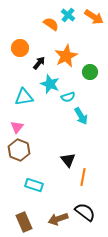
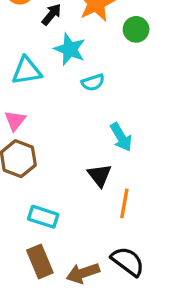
cyan semicircle: (68, 97) -> (93, 82), moved
cyan arrow: (81, 116) -> (121, 137), moved
brown rectangle: (24, 222) -> (40, 261), moved

